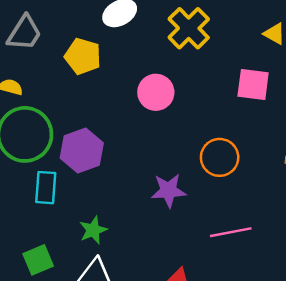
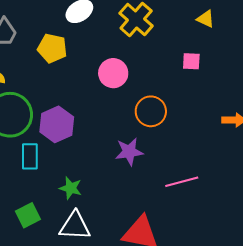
pink square: (253, 85) -> (191, 61), size x0.7
orange circle: (220, 157) -> (151, 111), moved
green star: (93, 230) -> (71, 188), turned -30

